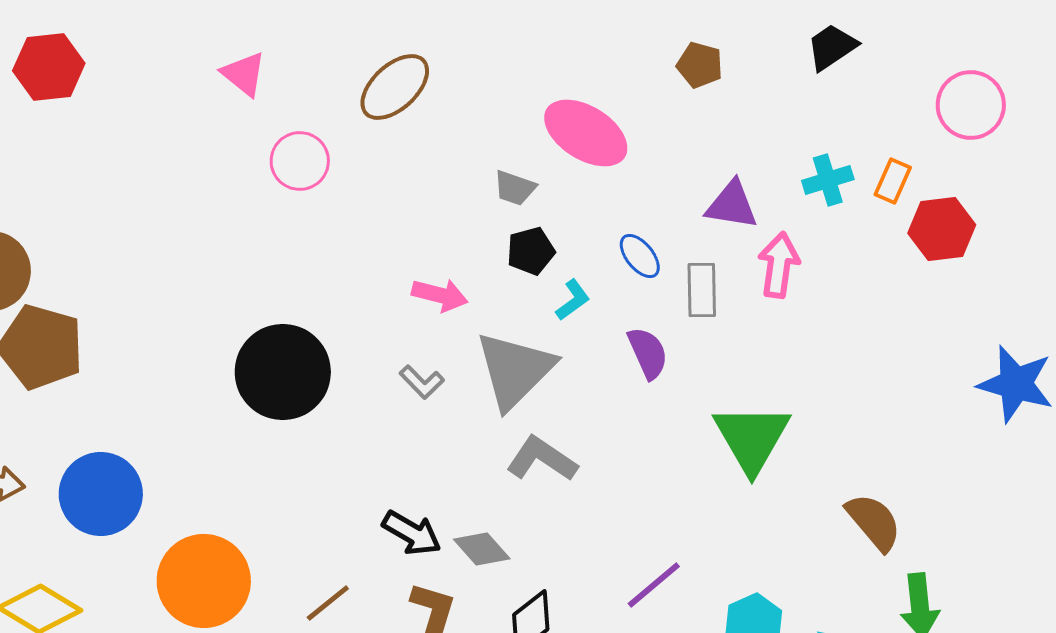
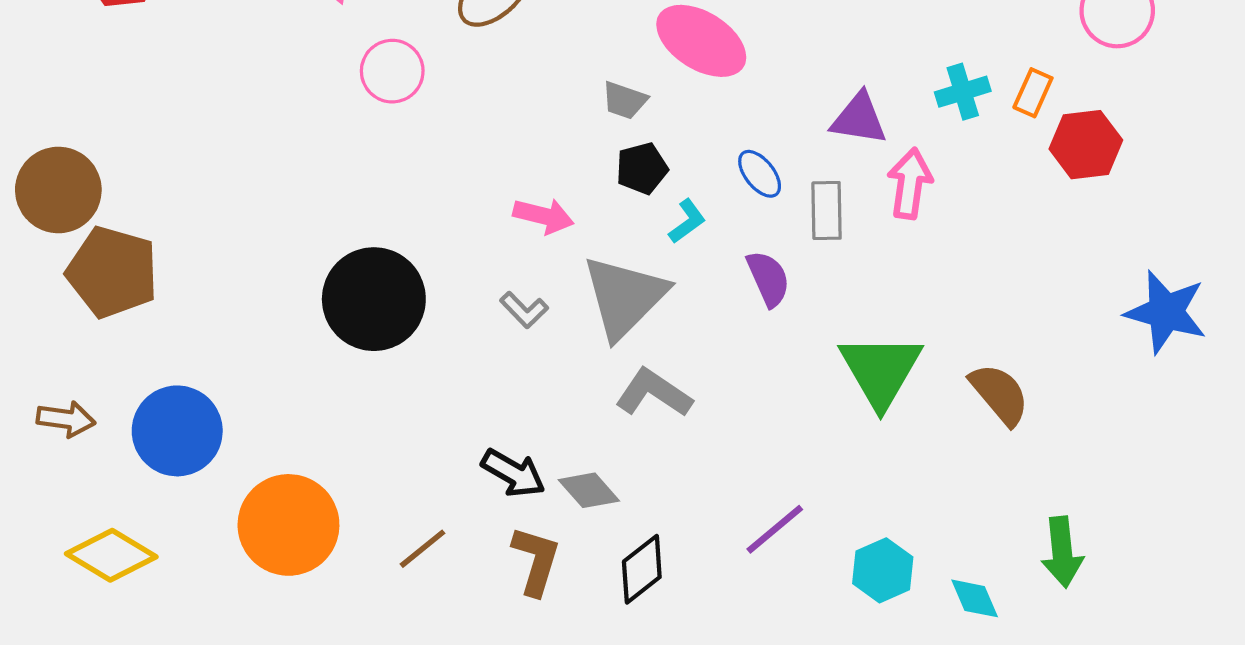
brown semicircle: (874, 522) -> (999, 394), moved

